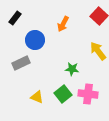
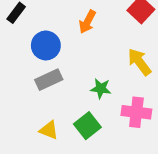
gray rectangle: (21, 63) -> (49, 80), moved
pink cross: (88, 94) -> (136, 112), moved

